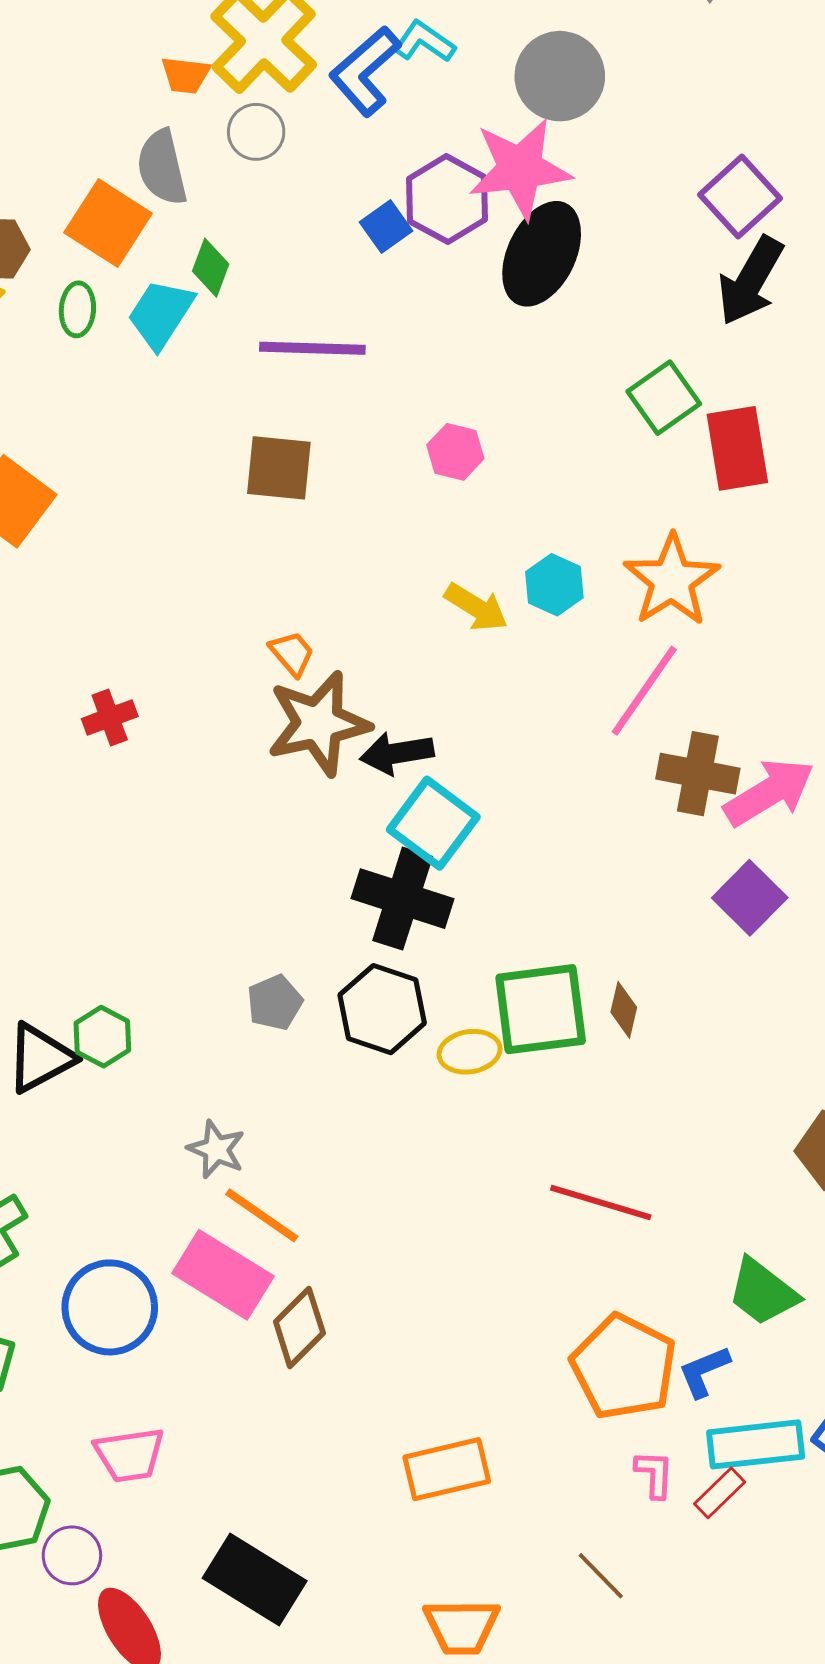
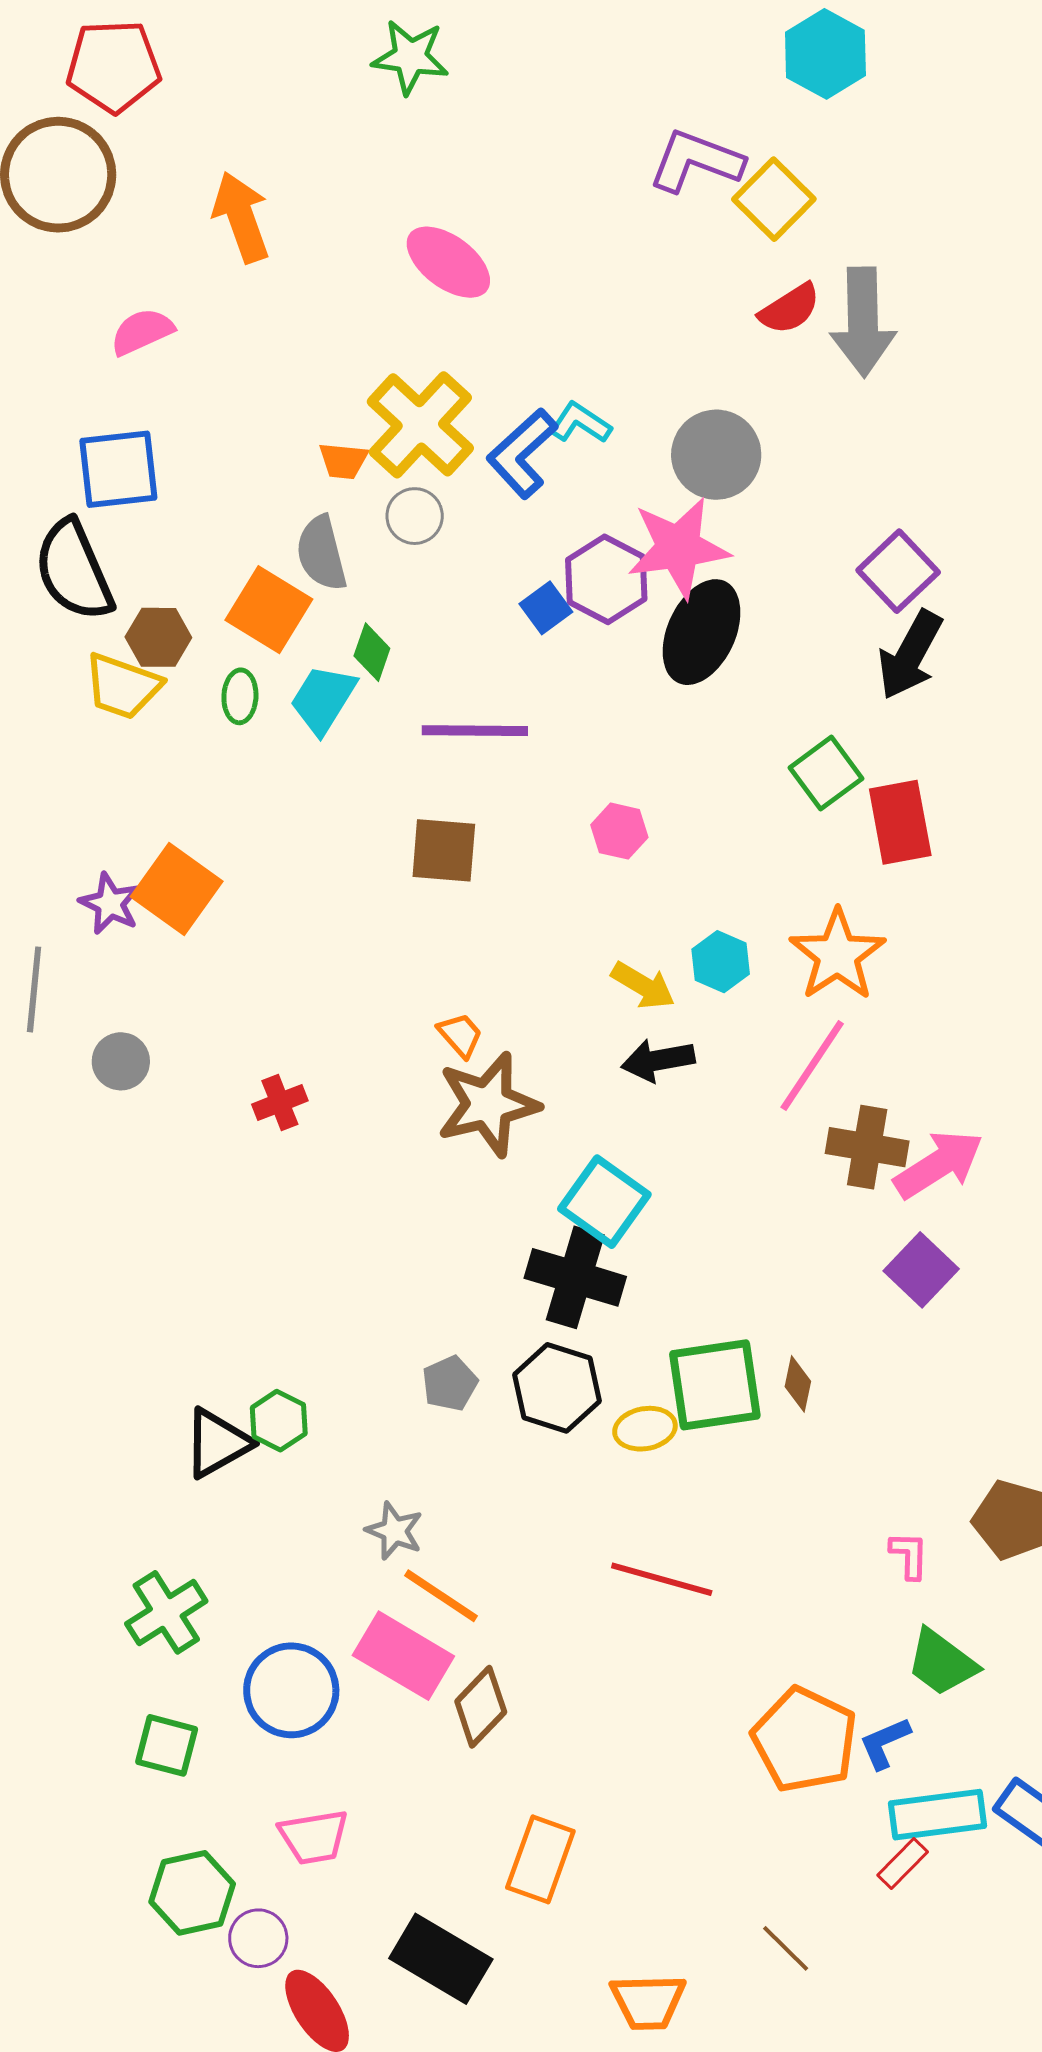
black arrow: (397, 753) -> (658, 1060), moved
red line: (601, 1203) -> (662, 1579), moved
orange rectangle: (447, 1469) -> (540, 1859), moved, turned -56
pink L-shape: (654, 1474) -> (909, 1555), moved

